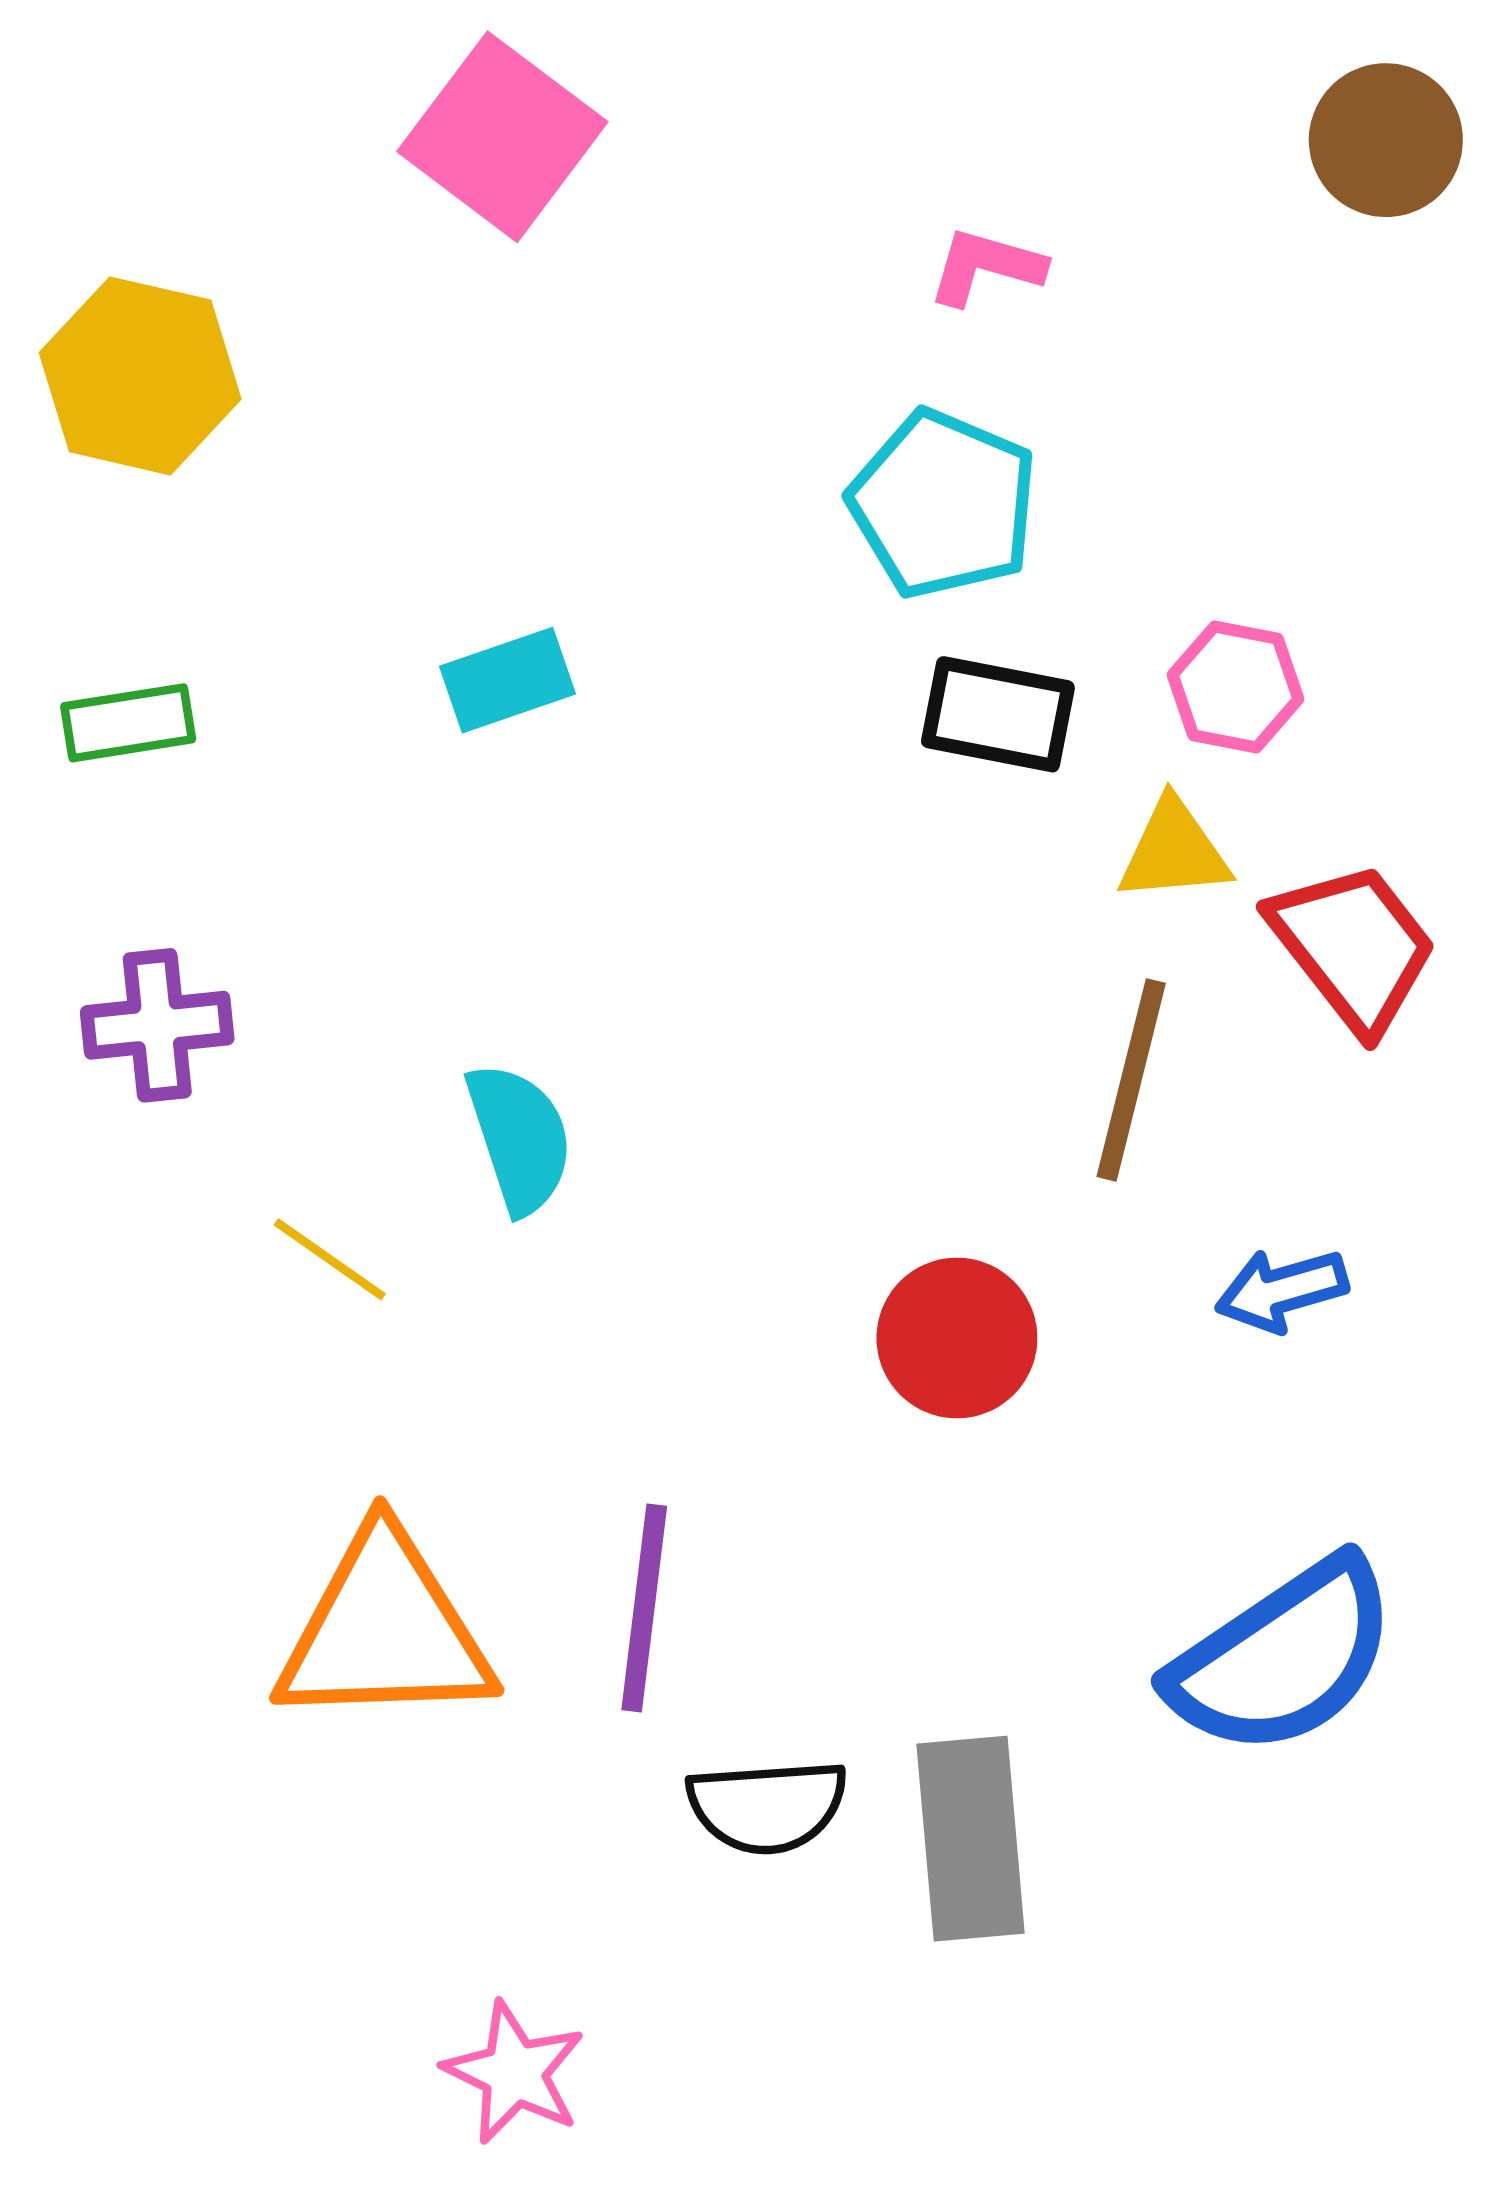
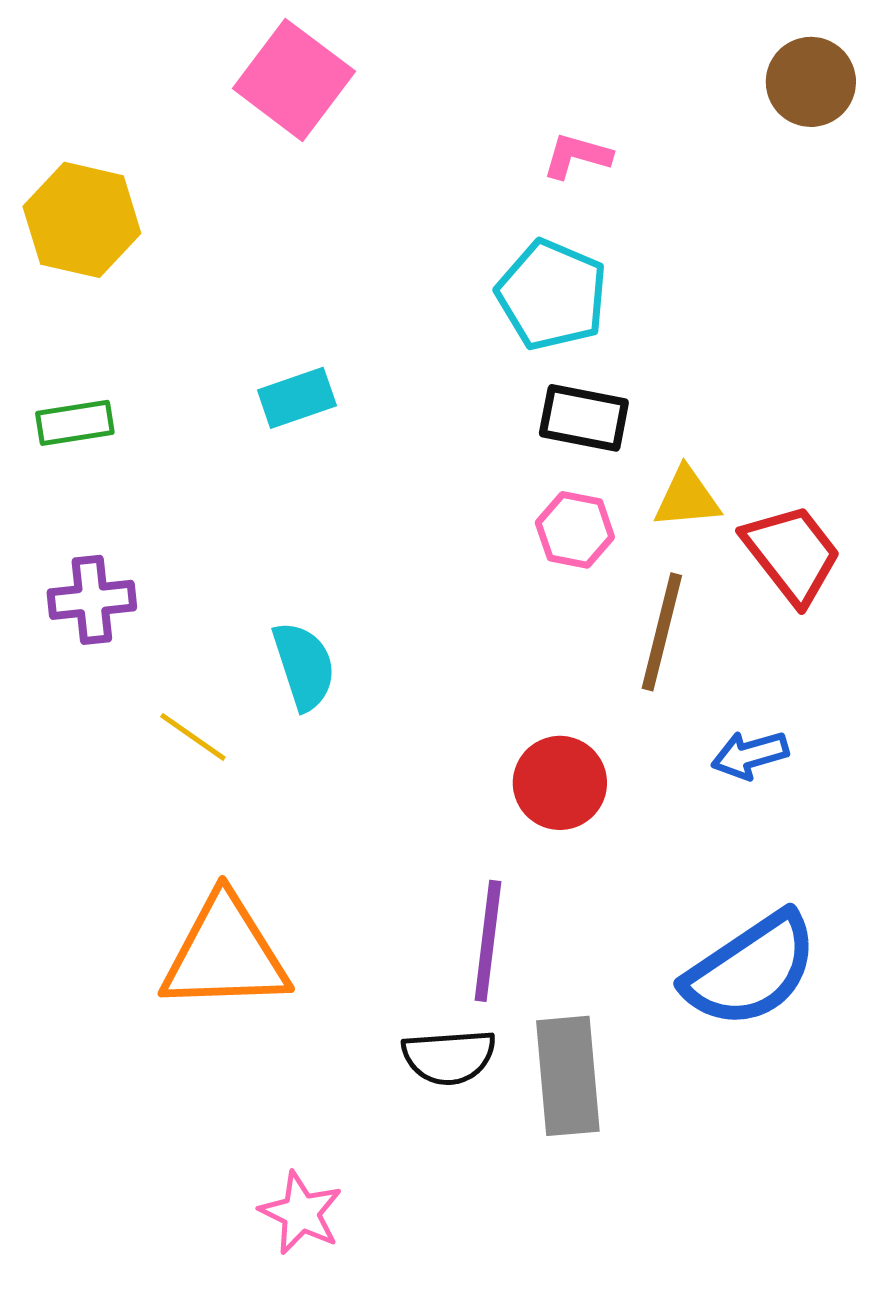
pink hexagon: (1235, 687) -> (575, 530), moved
purple line: (644, 1608) -> (488, 941), moved

